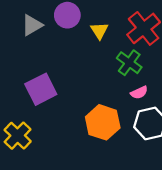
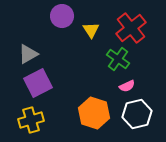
gray triangle: (32, 25) -> (28, 54), moved
yellow cross: (18, 136) -> (31, 120), moved, turned 30

